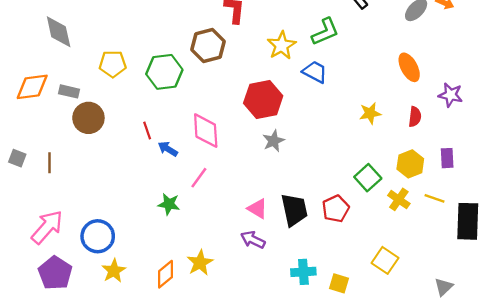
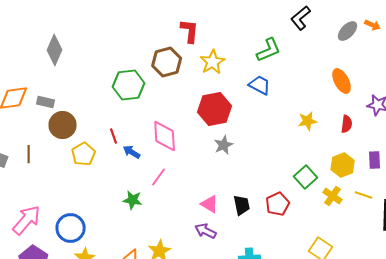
gray diamond: (59, 32) -> (55, 50), moved, turned 36
yellow star: (282, 45) -> (213, 62), moved
yellow pentagon: (113, 64) -> (84, 154), moved, turned -30
brown line: (49, 163) -> (29, 154), moved
black trapezoid: (294, 210) -> (242, 205), size x0.7

